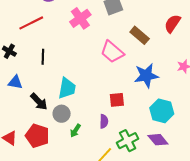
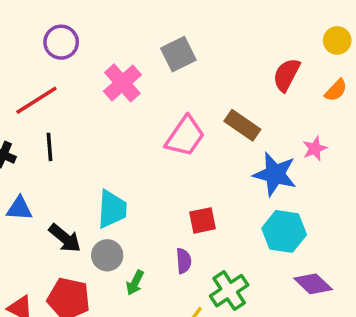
brown rectangle: (140, 35) -> (242, 125), moved
pink trapezoid: (112, 52) -> (185, 136), turned -90
black line: (43, 57) -> (49, 147), moved
blue star: (146, 76) -> (275, 174), moved, turned 30
purple diamond: (158, 140) -> (313, 284), moved

